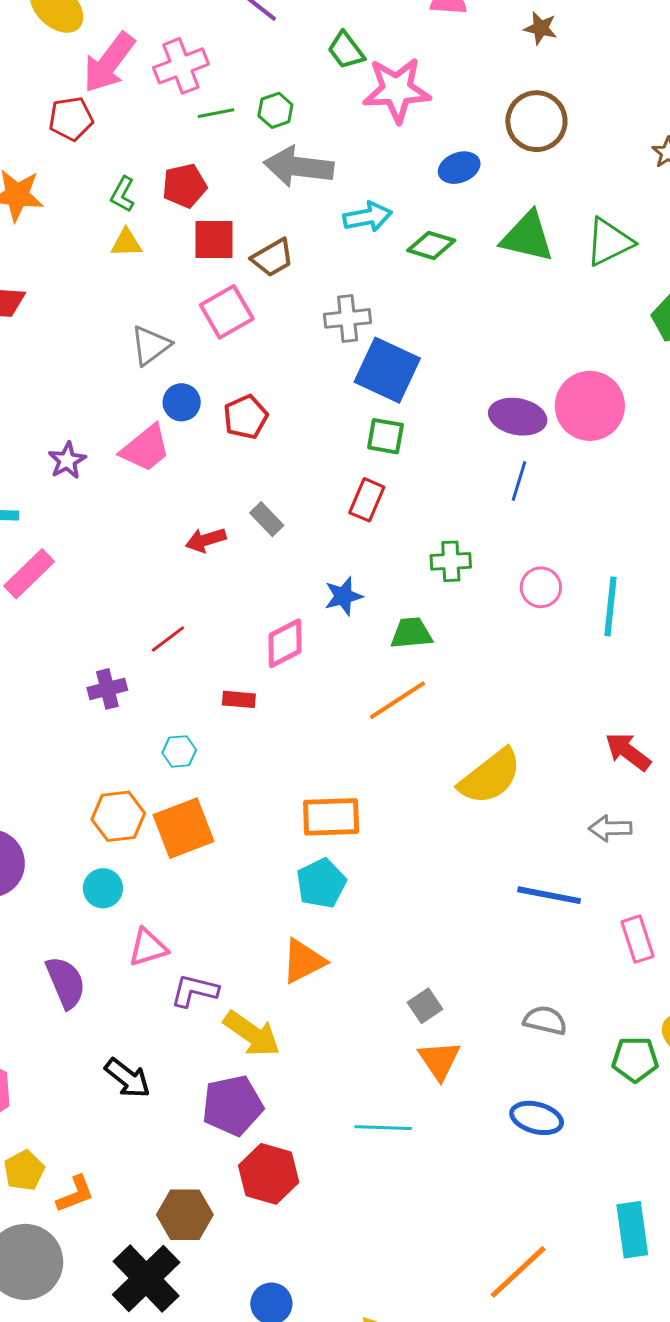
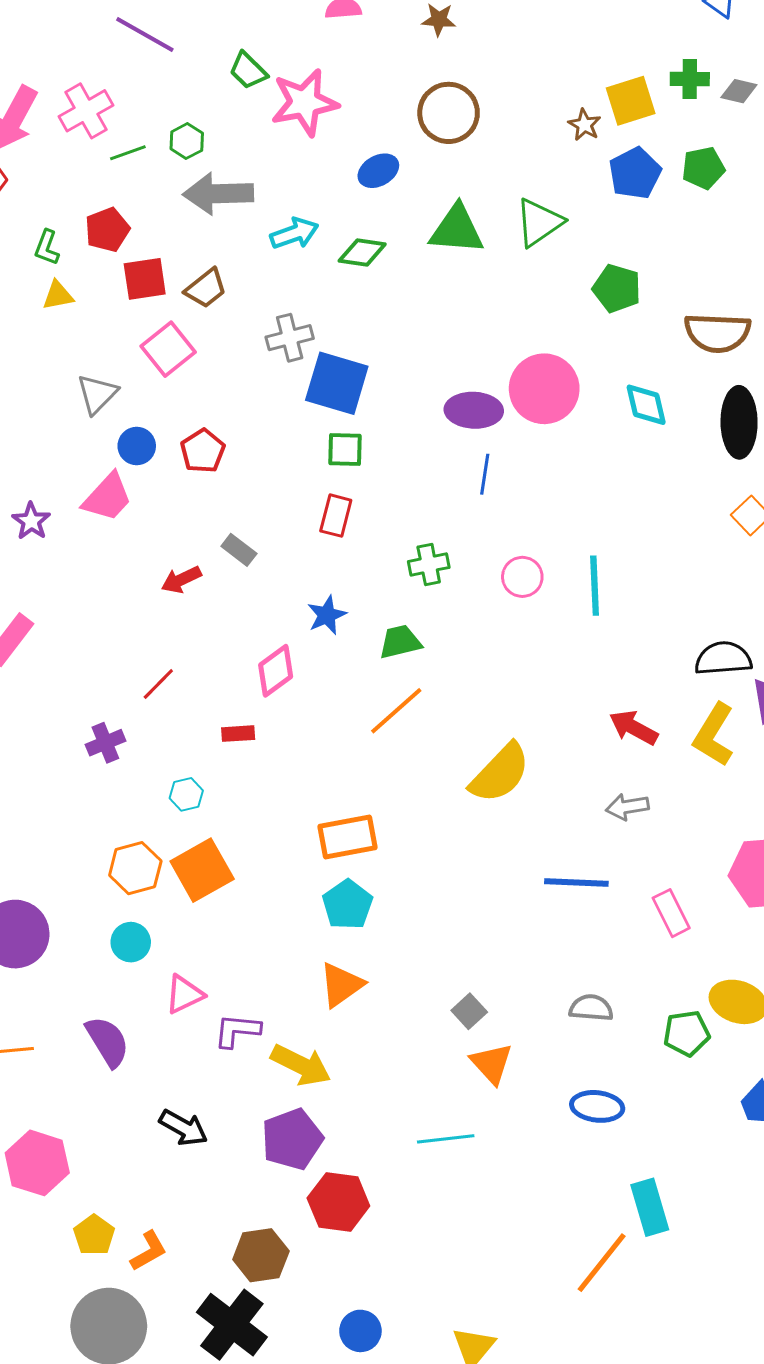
cyan rectangle: (632, 1230) -> (650, 1207), moved

